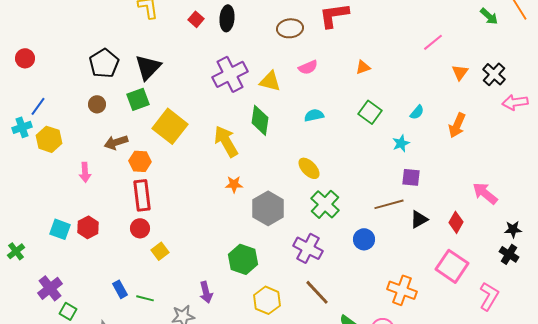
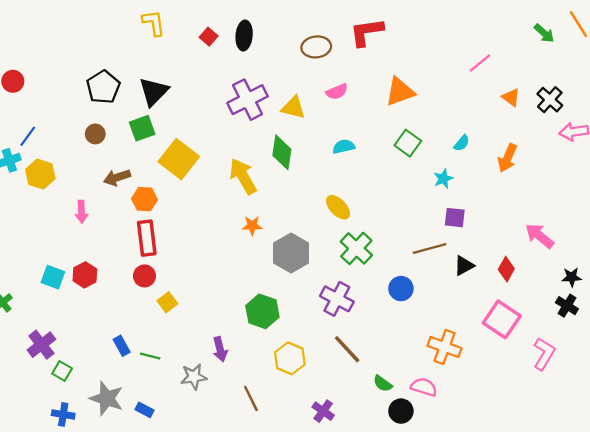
orange triangle: (363, 67) -> (400, 92), size x1.8
orange triangle: (460, 72) -> (511, 97), turned -30

